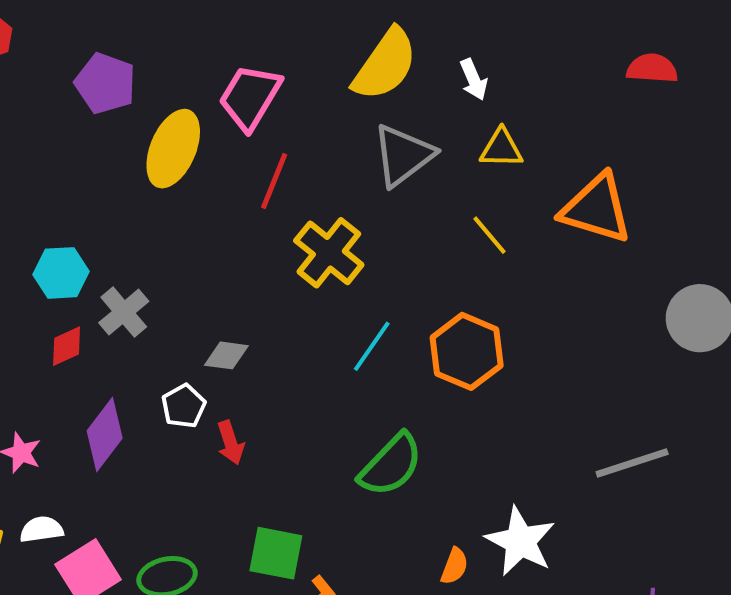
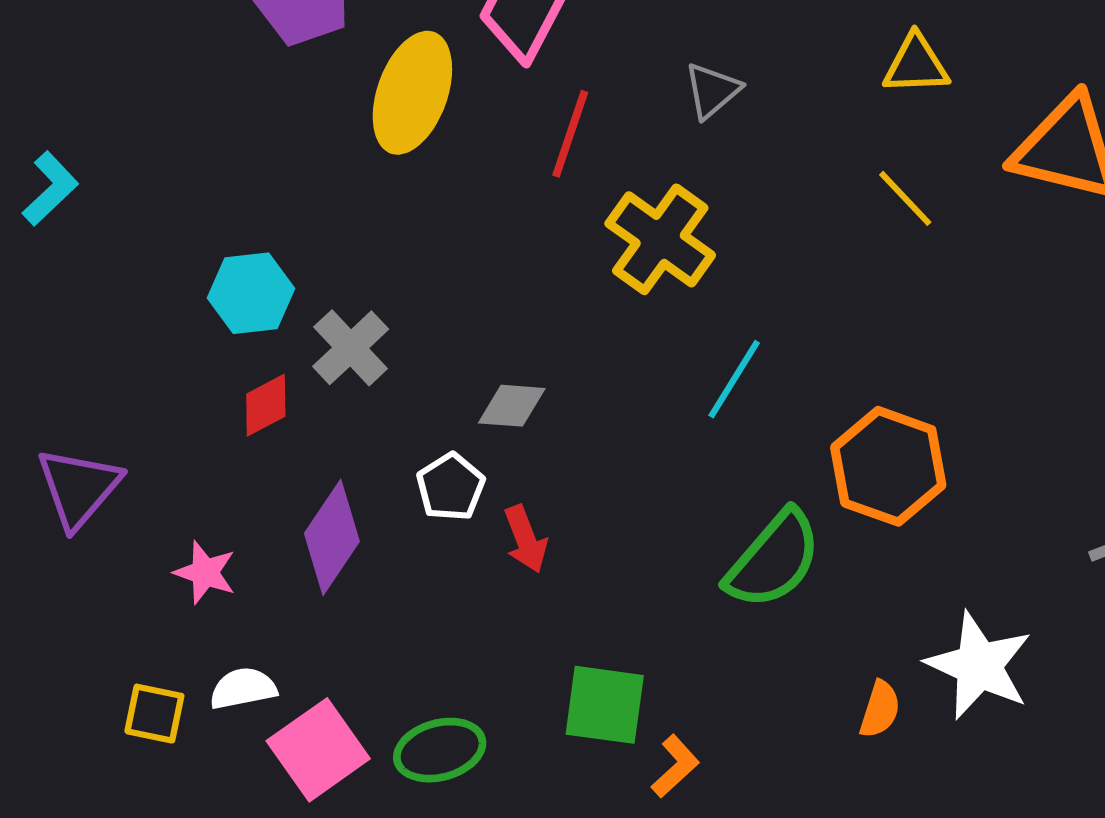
gray triangle: (403, 155) -> (712, 91), moved, size x0.6
orange hexagon: (467, 351) -> (888, 466), moved

